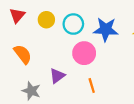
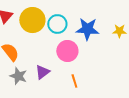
yellow circle: (46, 20) -> (32, 20), size x1.6
gray star: (31, 91) -> (18, 76), moved

